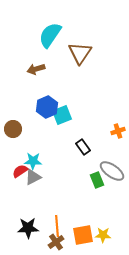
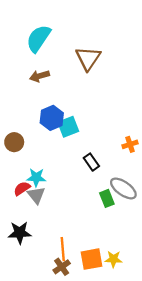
cyan semicircle: (50, 35) -> (38, 38), moved
gray triangle: (33, 177) -> (36, 195), turned -42
black star: (28, 228) -> (20, 233), moved

